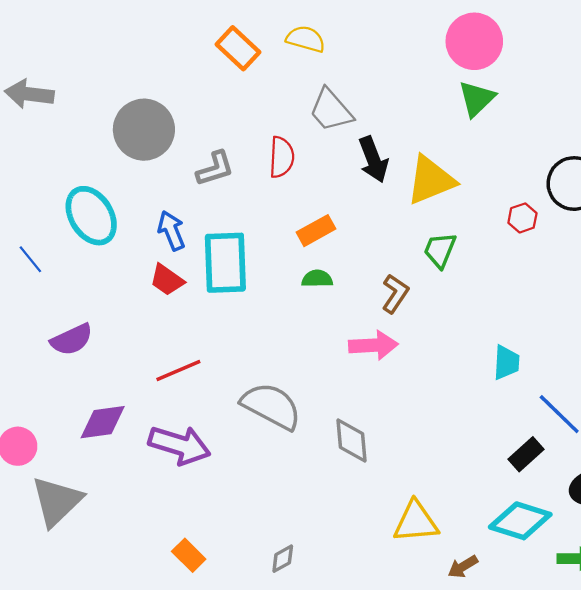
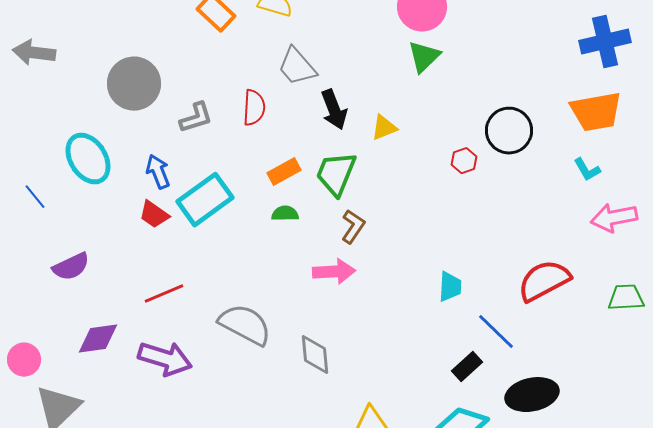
yellow triangle: (431, 180) -> (384, 128), size x0.6
green trapezoid: (440, 250) -> (336, 174), moved, size x1.4
cyan rectangle: (225, 263) -> (205, 200), turned 56

